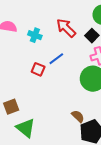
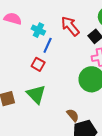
blue line: (56, 59) -> (48, 45), moved, turned -35
green triangle: (26, 128) -> (36, 94), moved

